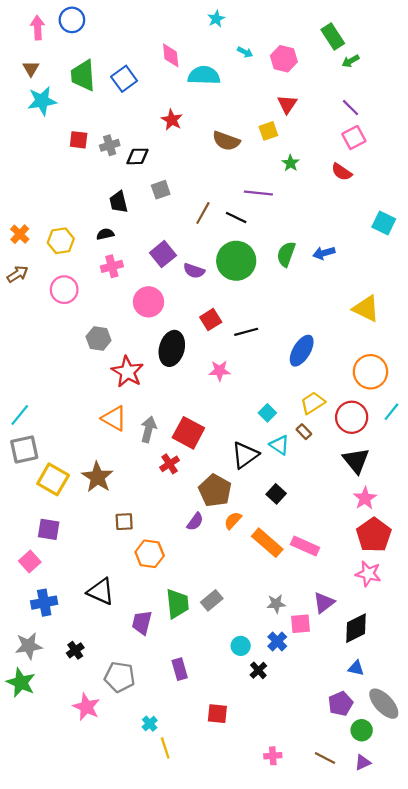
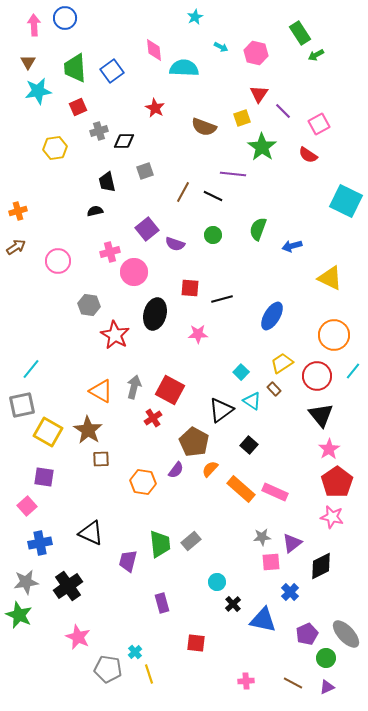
purple line: (351, 108) -> (283, 111), moved
red square: (79, 140) -> (78, 107), moved, turned -30
green star: (291, 163) -> (262, 147), size x1.8
cyan square: (384, 223) -> (346, 201), size x1.5
orange cross: (20, 234) -> (18, 211), turned 30
yellow hexagon: (61, 241) -> (55, 148), moved
blue arrow: (324, 253) -> (292, 246), moved
green circle: (236, 261) -> (213, 235), size x0.5
pink cross: (112, 266) -> (110, 252), moved
red square: (211, 320) -> (190, 288), turned 36
cyan line: (20, 415) -> (31, 369), moved
orange triangle: (114, 418) -> (101, 391), moved
brown square: (124, 522) -> (101, 459), moved
orange hexagon: (150, 554) -> (143, 482), moved
gray star: (276, 604) -> (262, 537), moved
blue cross: (277, 641) -> (290, 592), moved
black cross: (75, 650) -> (68, 586), size x1.8
blue triangle: (356, 668) -> (263, 620), moved, size x1.8
gray pentagon: (120, 677) -> (108, 669), moved

